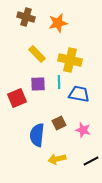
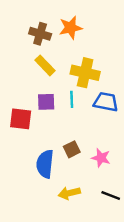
brown cross: (26, 17) -> (40, 34), moved
blue trapezoid: (79, 94) -> (106, 102), moved
red square: (17, 98) -> (21, 119), turned 30
black line: (91, 161) -> (111, 196), turned 49

